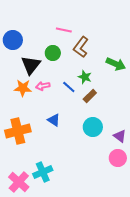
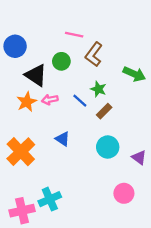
black triangle: (31, 65) -> (36, 75), turned -35
orange star: (23, 88) -> (27, 102), turned -30
orange cross: (18, 131) -> (21, 152), turned -30
pink circle: (118, 158) -> (124, 193), moved
pink cross: (19, 182) -> (22, 211), turned 35

